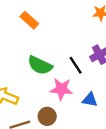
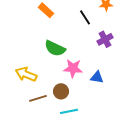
black line: (76, 65) -> (85, 17), moved

